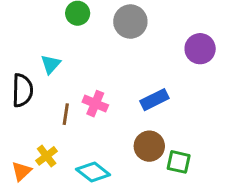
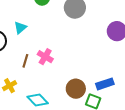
blue rectangle: (154, 100) -> (105, 84), moved

